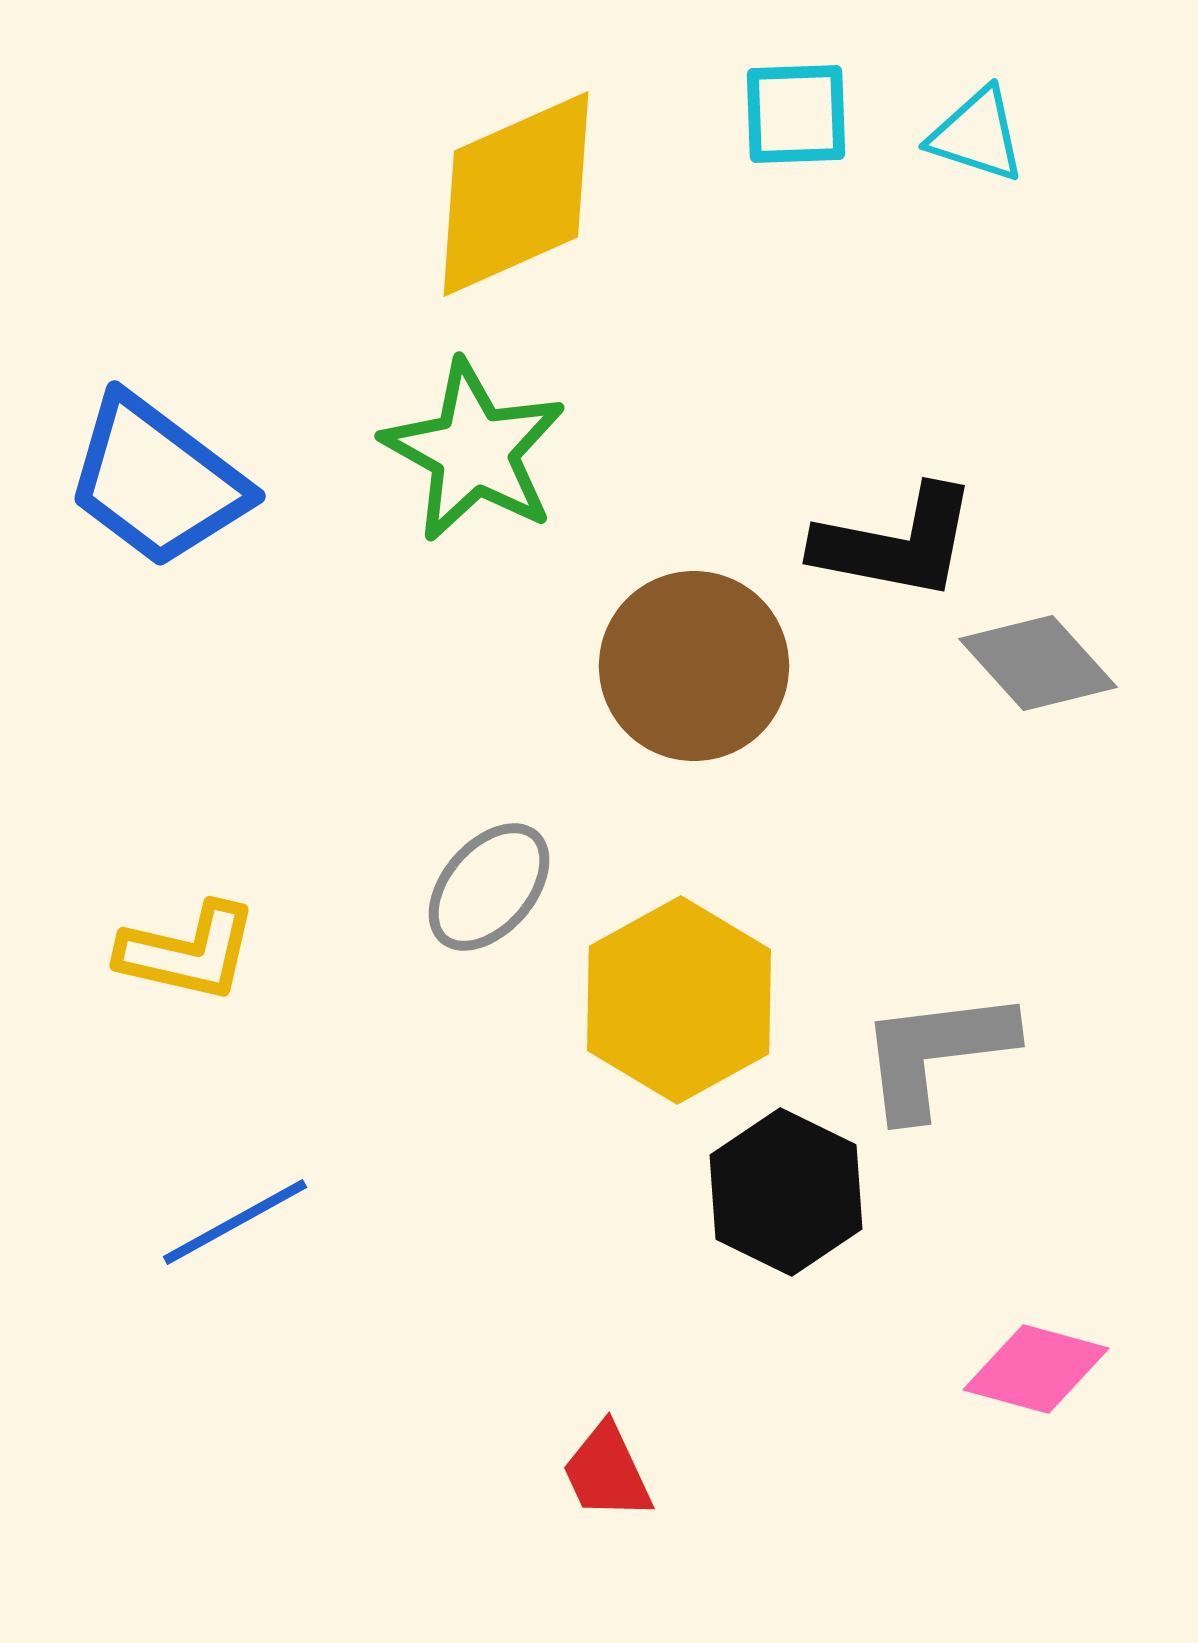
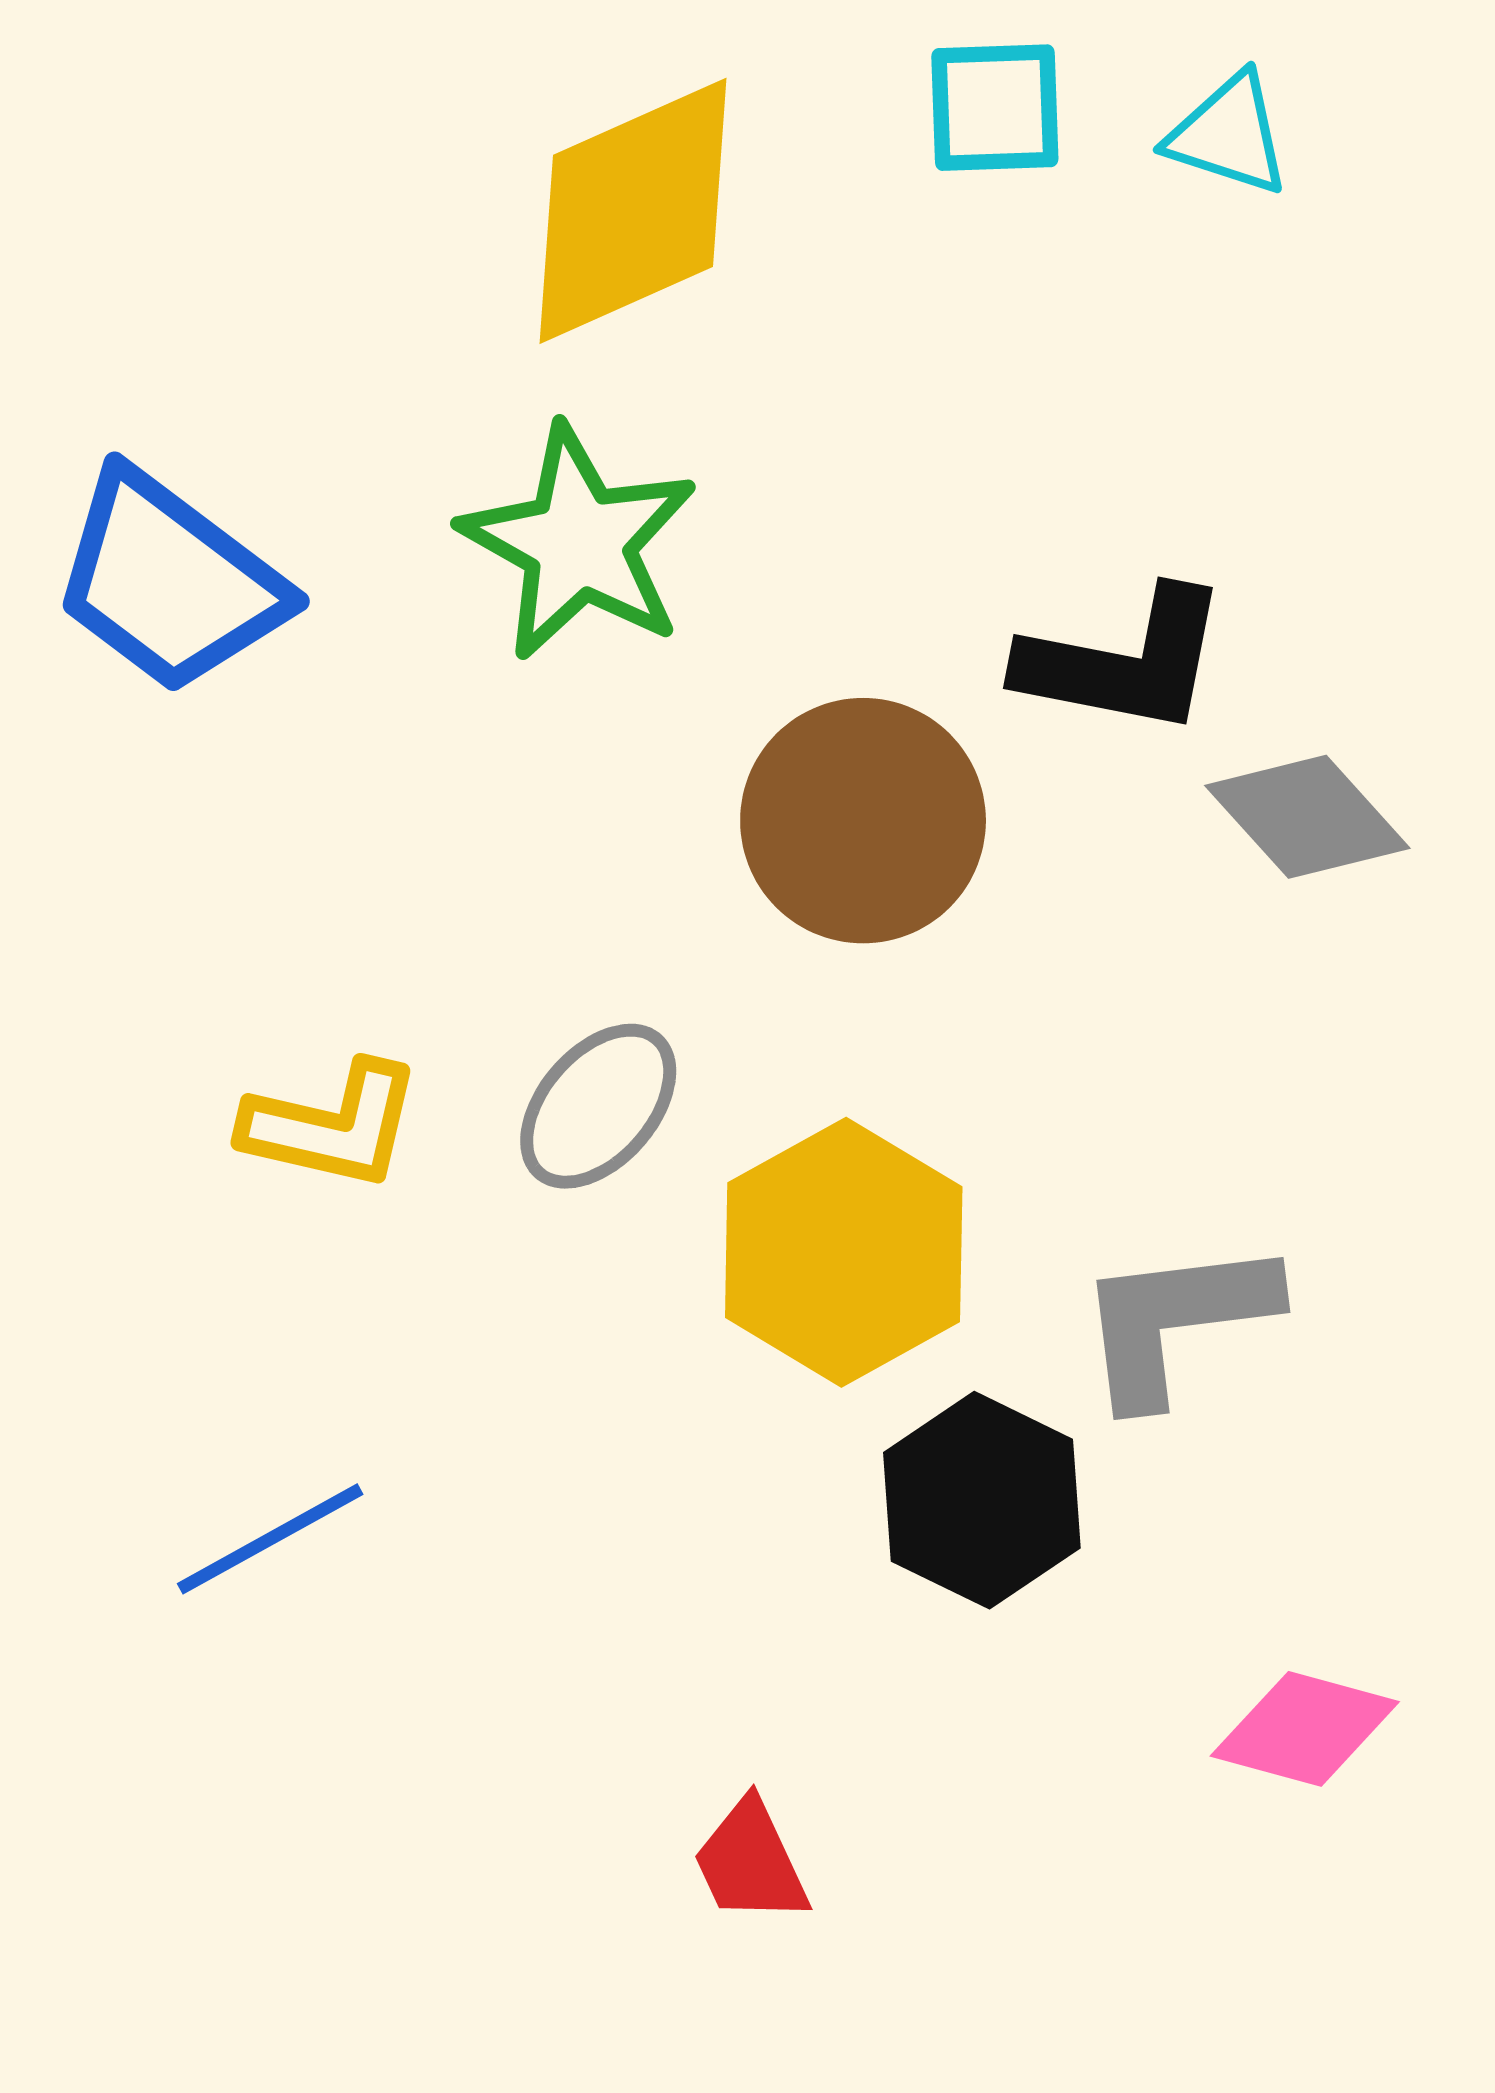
yellow L-shape: (188, 952) -> (332, 1126), moved

